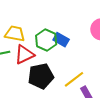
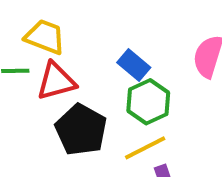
green hexagon: (46, 40) -> (148, 102), moved
black pentagon: (41, 76) -> (81, 130), turned 30

